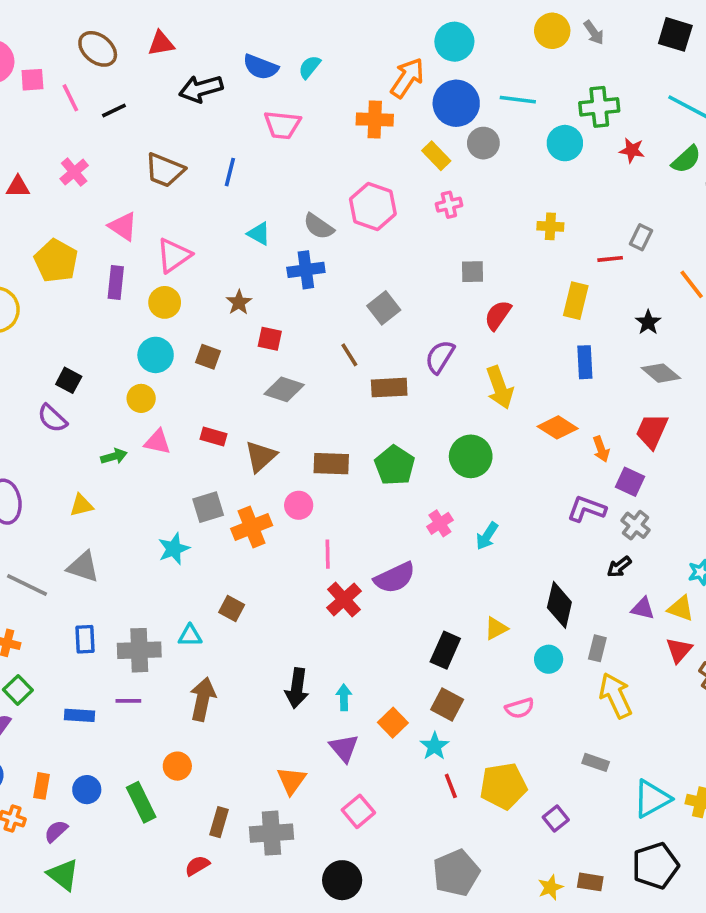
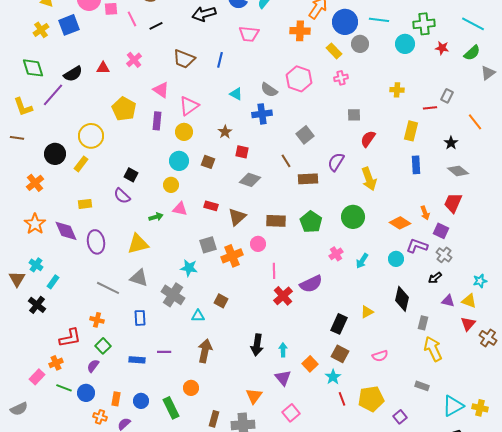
orange diamond: (558, 427) -> (400, 223), moved
yellow triangle: (81, 505) -> (138, 244), size x1.6
cyan star: (174, 549) -> (189, 268), turned 30
gray cross: (139, 650) -> (173, 295), moved, turned 35
cyan circle: (549, 659) -> (396, 259), moved

